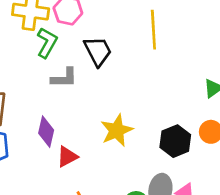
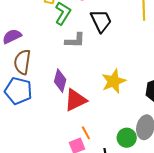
red triangle: (67, 157) -> (76, 100), size x1.4

